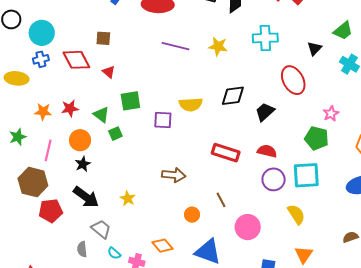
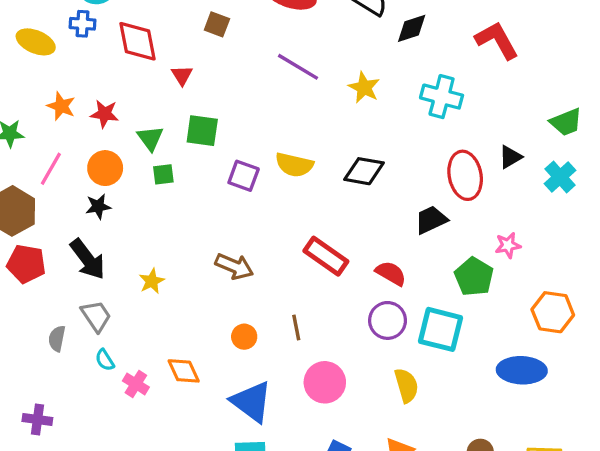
brown square: (103, 38) -> (217, 24), moved
black triangle: (315, 48) -> (510, 157), moved
black trapezoid: (265, 112) -> (431, 220), moved

